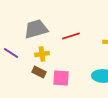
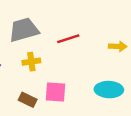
brown rectangle: (39, 72) -> (28, 100), moved

